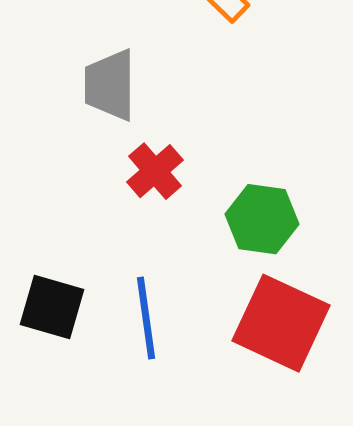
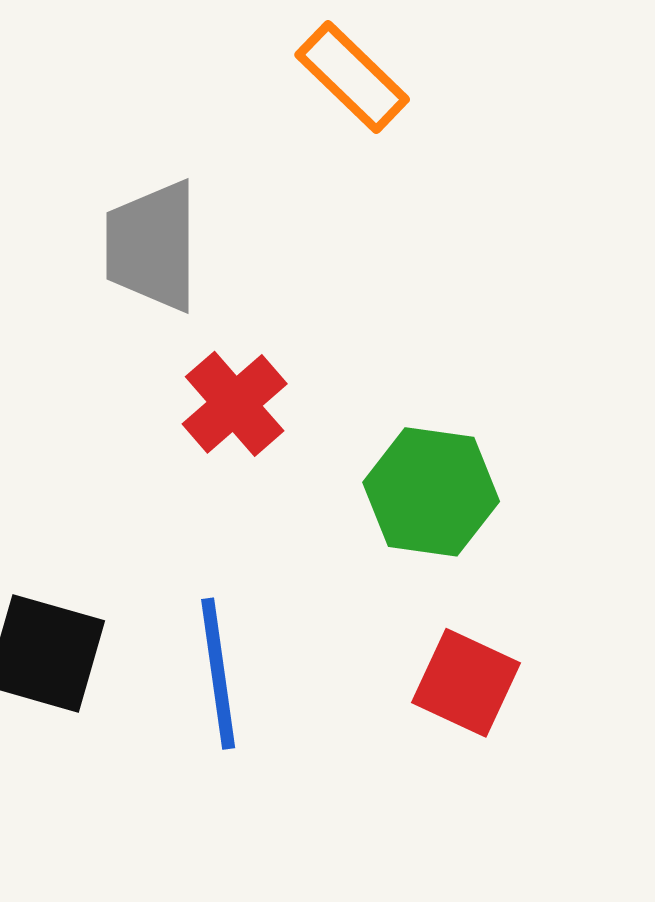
red square: (281, 323) -> (466, 683), size x0.6

